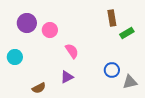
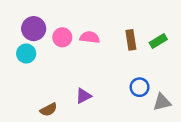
brown rectangle: (112, 18) -> (131, 40), moved
pink semicircle: (72, 51) -> (90, 37), moved, turned -49
cyan circle: (15, 57) -> (26, 54), moved

